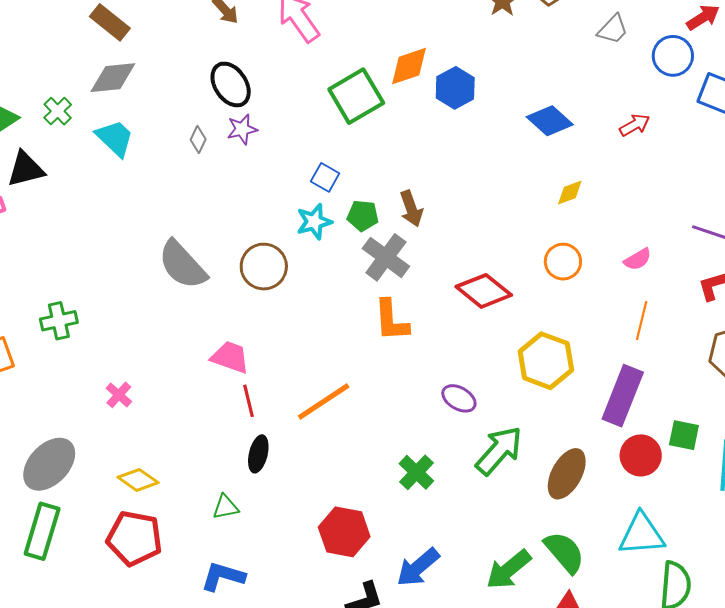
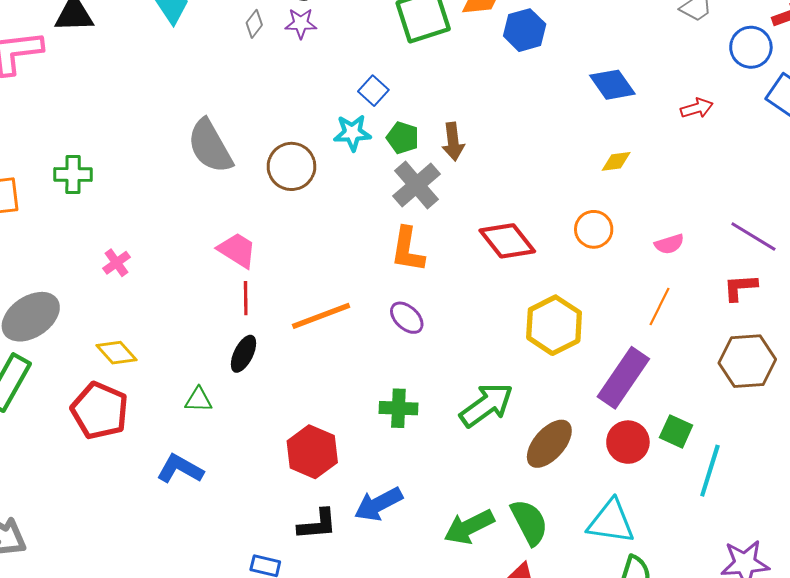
purple ellipse: (459, 398) -> (407, 318), moved
green cross: (416, 472) -> (398, 408), turned 36

